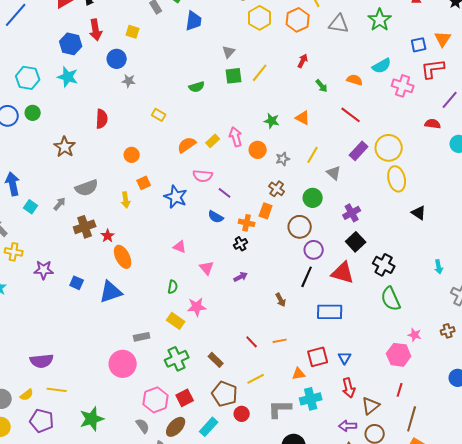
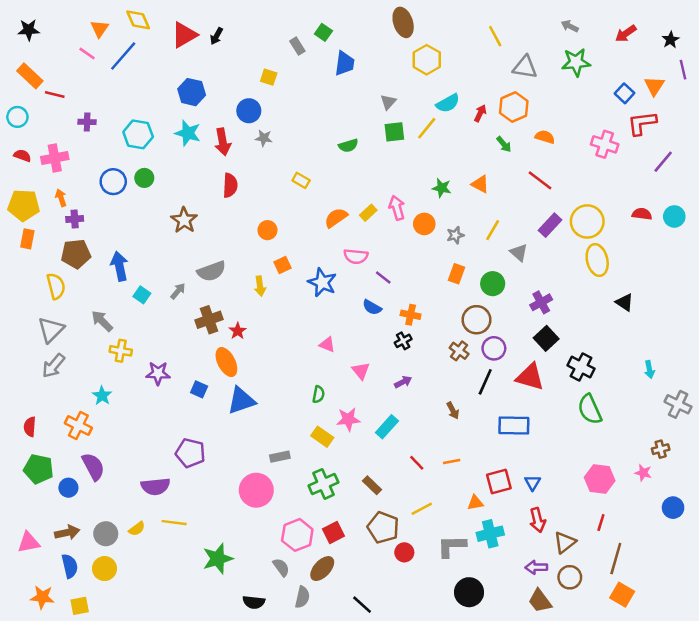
orange hexagon: (298, 20) -> (514, 107), moved
green star: (380, 20) -> (576, 62), turned 30
red arrow: (96, 30) -> (223, 142), moved
blue square: (419, 45) -> (625, 93), turned -35
cyan semicircle: (382, 66) -> (448, 103), moved
red semicircle: (433, 124) -> (642, 214), moved
brown cross: (277, 189) -> (459, 351), moved
orange rectangle: (266, 211) -> (457, 274), moved
orange ellipse: (123, 257) -> (226, 362), moved
pink star: (415, 335) -> (643, 473), moved
purple pentagon: (42, 421) -> (190, 453), moved
cyan rectangle: (209, 427) -> (387, 427), moved

